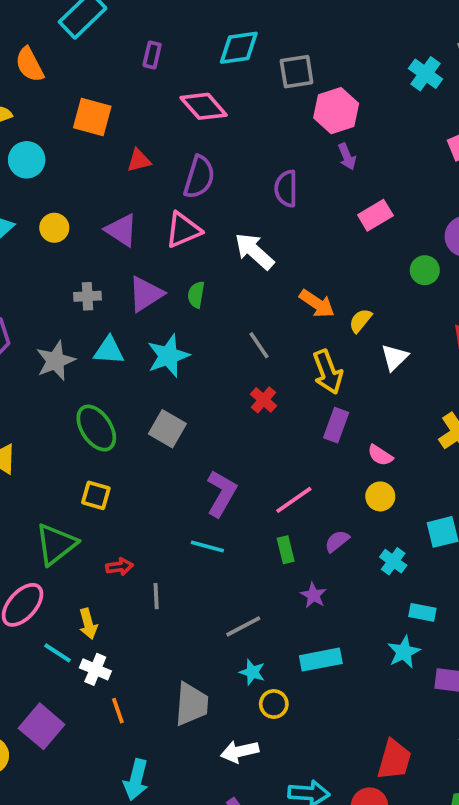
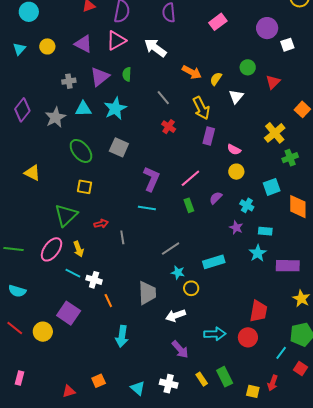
green circle: (425, 270) -> (248, 67), moved
purple star: (313, 595) -> (236, 228), moved
yellow arrow: (88, 624) -> (79, 249), moved

